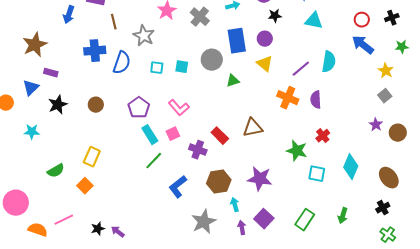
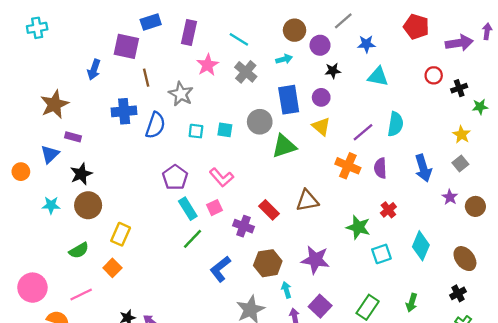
black cross: (392, 18) -> (459, 88), moved
blue arrow: (363, 45) -> (423, 168), moved, turned -145
green triangle: (233, 81) -> (284, 146), size x1.6
brown circle: (96, 105) -> (88, 205), moved, size x1.5
cyan square: (317, 174) -> (381, 254), turned -30
pink line: (64, 220) -> (81, 295), moved

